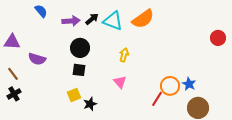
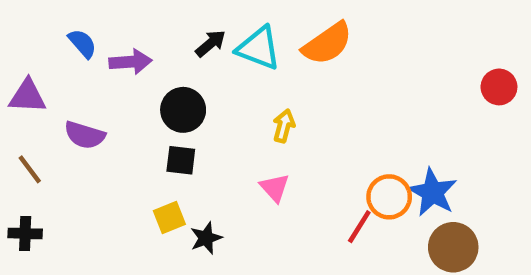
blue semicircle: (41, 11) -> (82, 43), moved
purple arrow: (71, 21) -> (130, 62), moved
blue star: (189, 84) -> (433, 192), size x1.5
black cross: (14, 94) -> (25, 233), moved, turned 32

